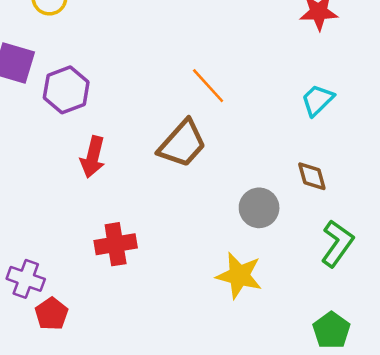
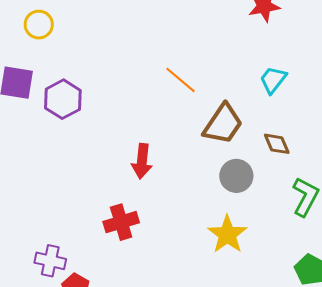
brown trapezoid: (182, 144) -> (223, 124), moved
red arrow: (93, 157) -> (142, 161), moved
yellow star: (239, 276) -> (227, 234), turned 30

